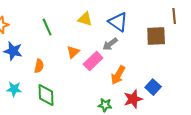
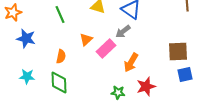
brown square: (156, 36) -> (178, 51), moved
orange semicircle: (39, 66) -> (61, 56), moved
blue square: (153, 87) -> (185, 74), moved, turned 35

